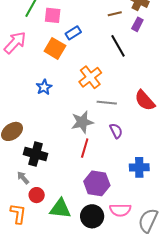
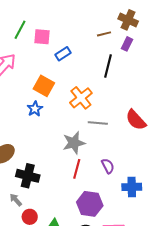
black line: (118, 46) -> (108, 66), turned 45
orange square: (55, 48) -> (44, 86), moved
purple semicircle: (116, 131) -> (108, 166), moved

